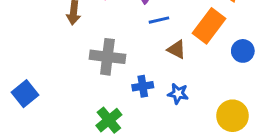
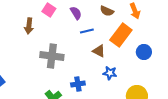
blue cross: (143, 86) -> (78, 84), moved
blue star: (178, 94) -> (110, 73), moved

